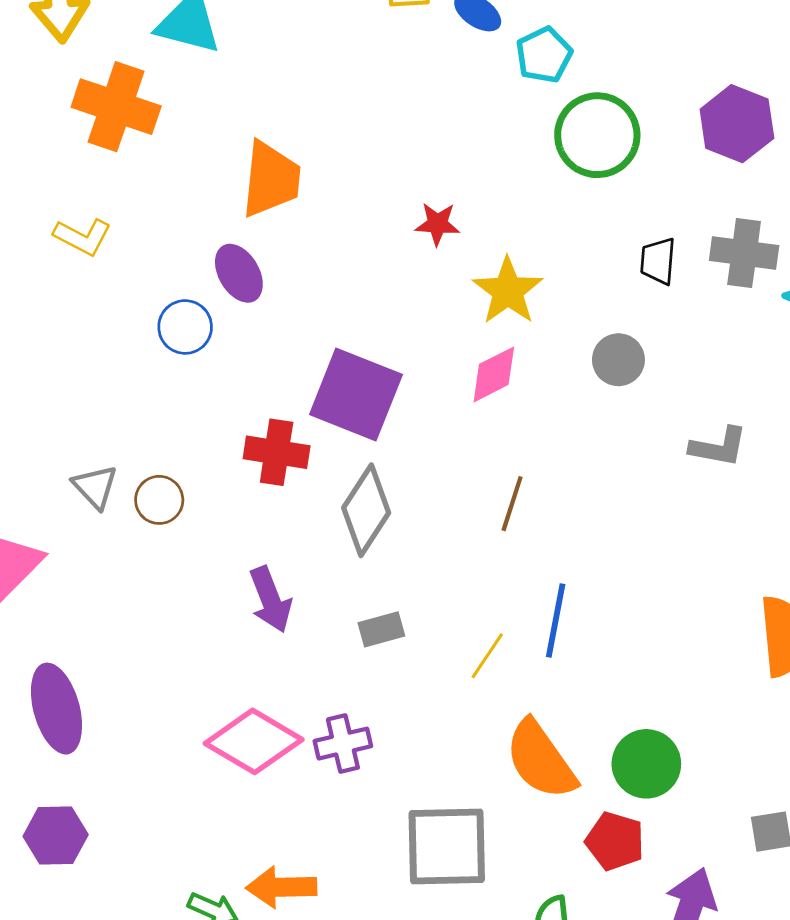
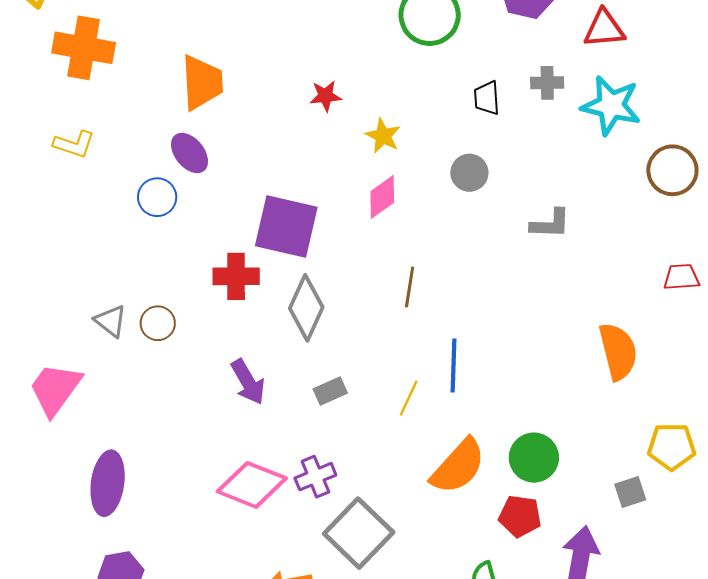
gray cross: (744, 253) -> (547, 83), size x0.7
yellow star: (508, 291) -> (383, 136), size x0.7
purple ellipse: (56, 709) -> (108, 483), turned 32
orange semicircle: (541, 760) -> (458, 466), turned -94
gray square: (447, 847) -> (359, 533), moved, turned -36

